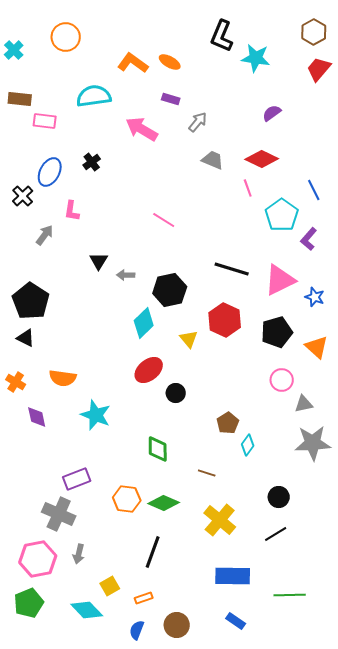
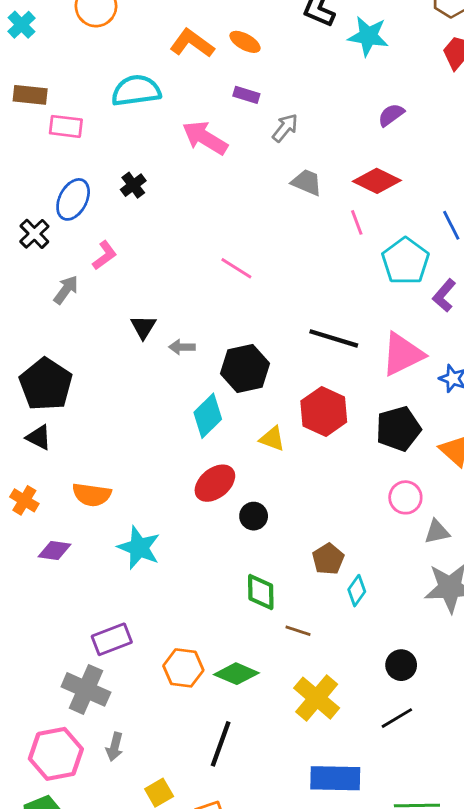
pink L-shape: (72, 211) -> (105, 255), turned -135
yellow triangle: (189, 339) -> (272, 439), turned -30
purple diamond: (37, 417) -> (54, 550), turned -70
green diamond: (158, 449) -> (261, 592), moved

